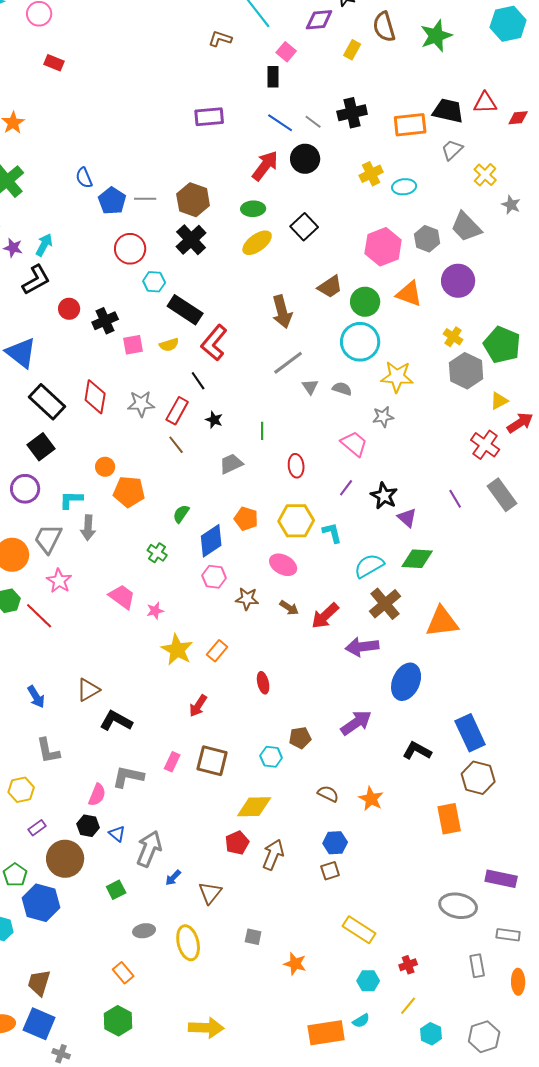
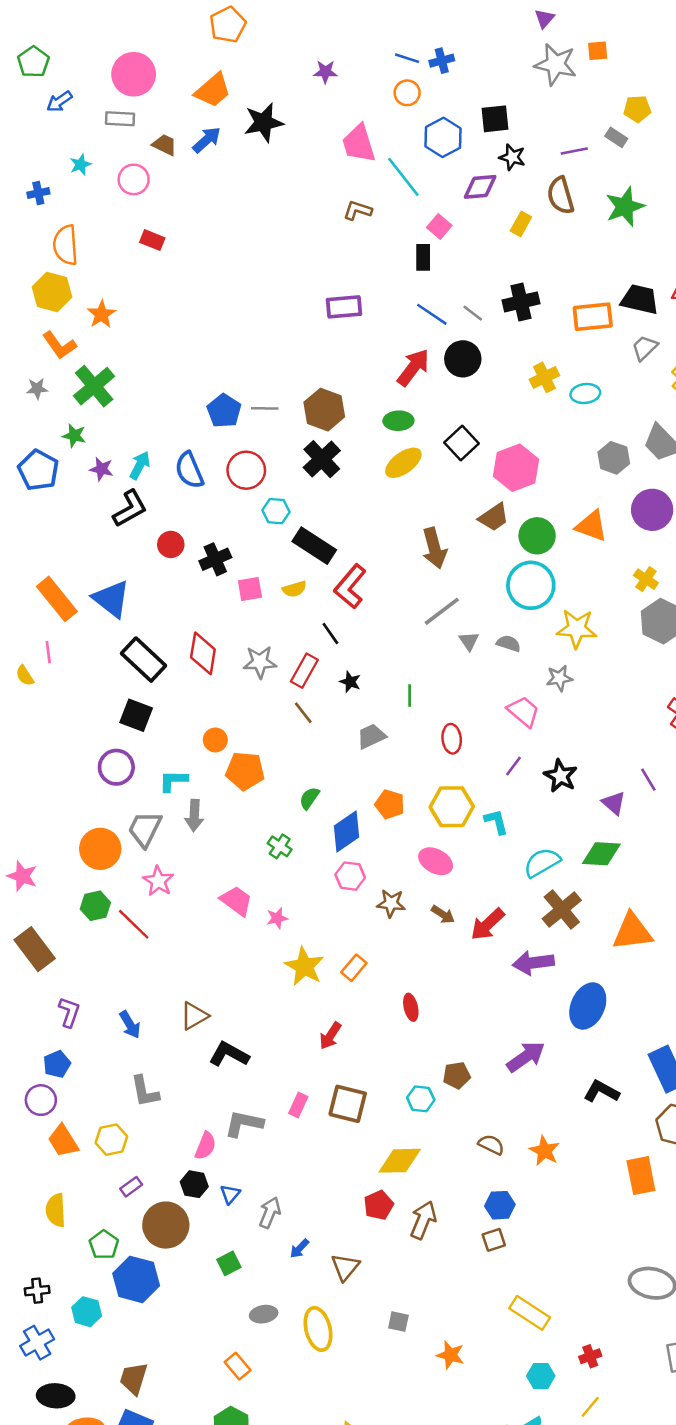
blue semicircle: (84, 178) -> (189, 470), moved, size x1.4
pink hexagon: (383, 247) -> (516, 468), moved
black square: (41, 447) -> (136, 715), turned -32
purple triangle: (407, 518) -> (614, 803), moved
blue triangle: (117, 834) -> (230, 1194), turned 30
gray arrow: (149, 849) -> (270, 1213), size x0.7

